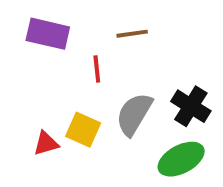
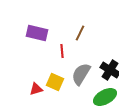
brown line: (132, 34) -> (80, 33), turned -56

